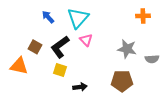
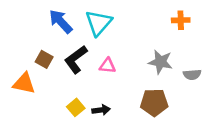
blue arrow: (48, 17) -> (61, 21), size x1.5
pink triangle: (86, 40) -> (107, 66), moved, turned -40
yellow square: (60, 70) -> (76, 107), moved, turned 32

